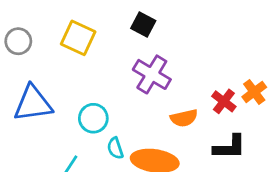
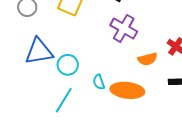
cyan circle: (93, 118) -> (68, 65), moved

